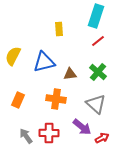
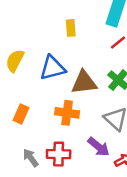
brown triangle: (70, 74) -> (84, 83), size x1.6

